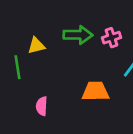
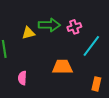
yellow triangle: (36, 46) -> (28, 33), moved

